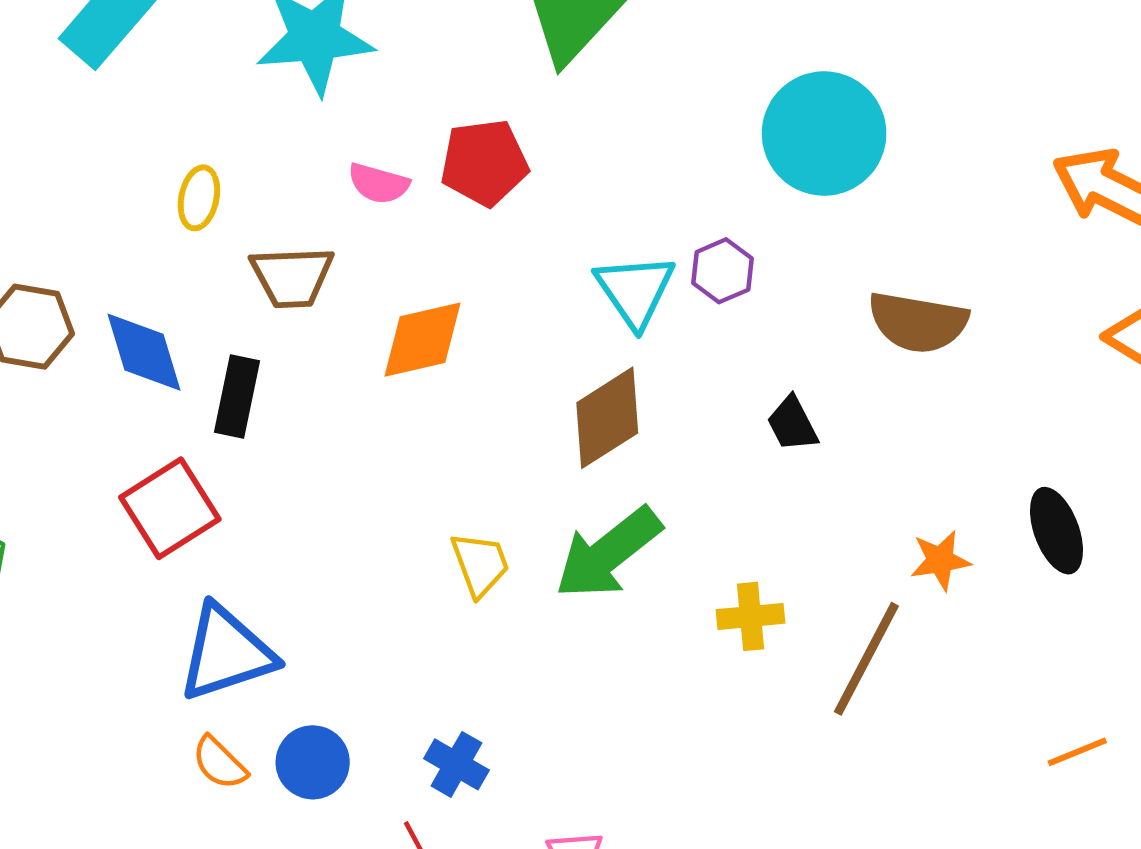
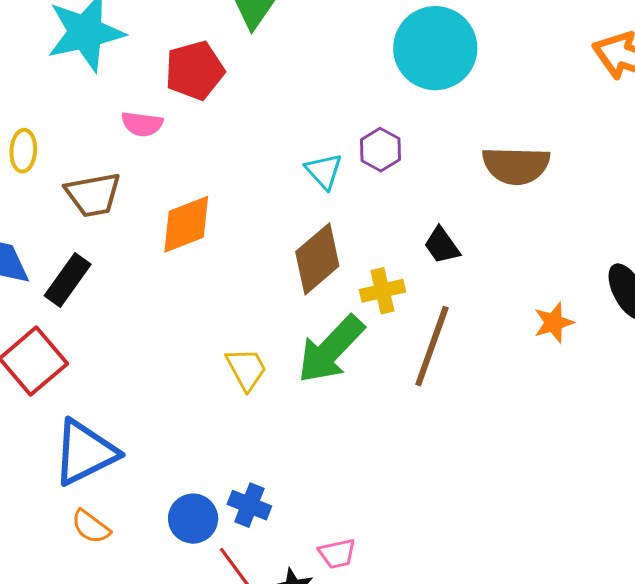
red pentagon: (484, 163) -> (195, 70), moved
cyan triangle: (635, 290) -> (324, 171), size x0.7
black rectangle: (237, 397) -> (68, 280), turned 32
yellow cross: (751, 616) -> (382, 291), moved
brown line: (866, 659) -> (432, 346), moved
blue circle: (313, 762) -> (193, 519), moved

